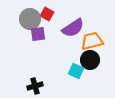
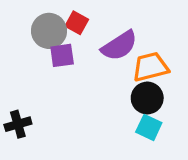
cyan square: (76, 71) -> (149, 127), moved
black cross: (35, 86) -> (18, 124), moved

